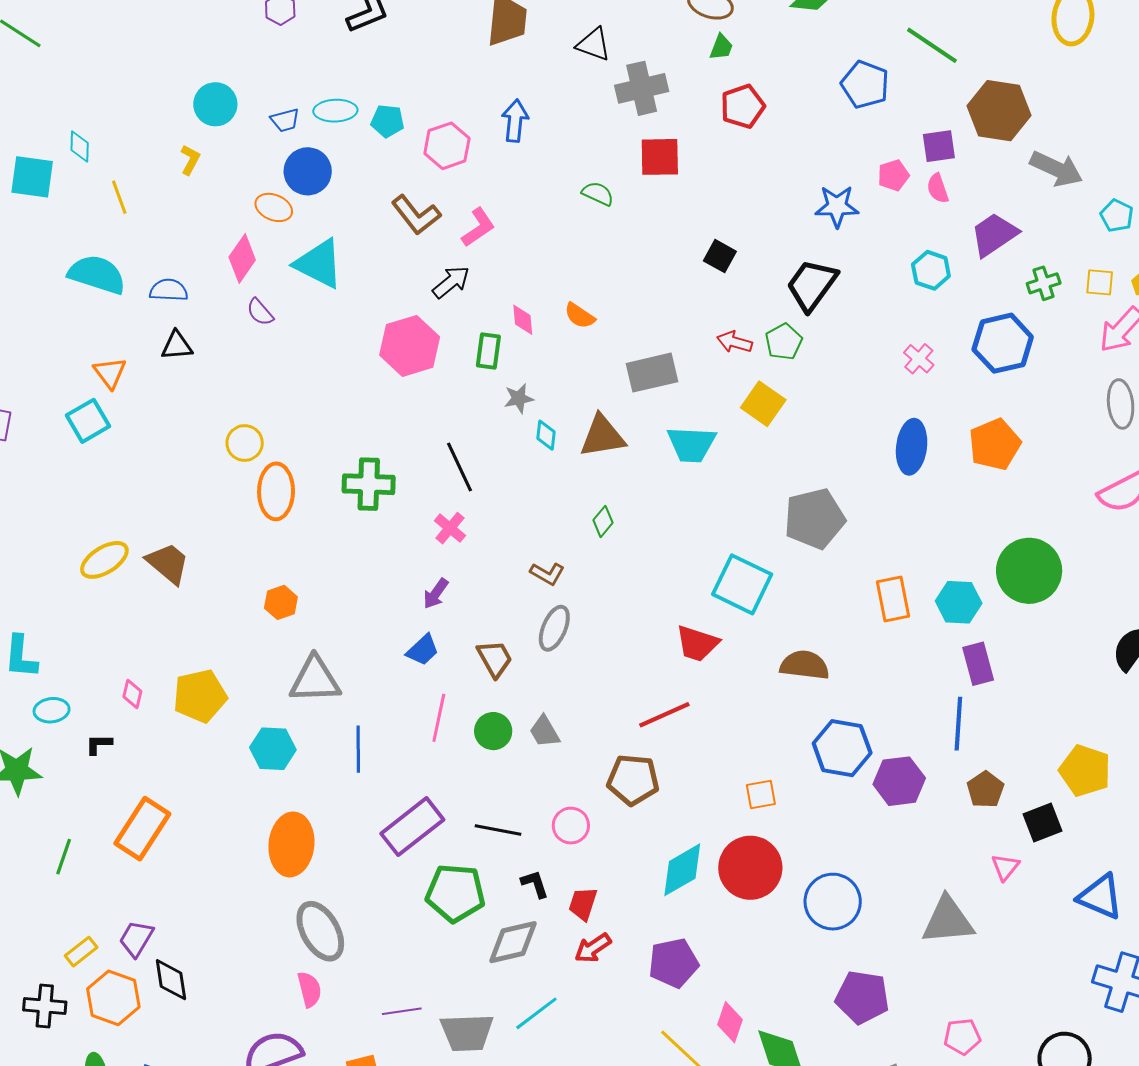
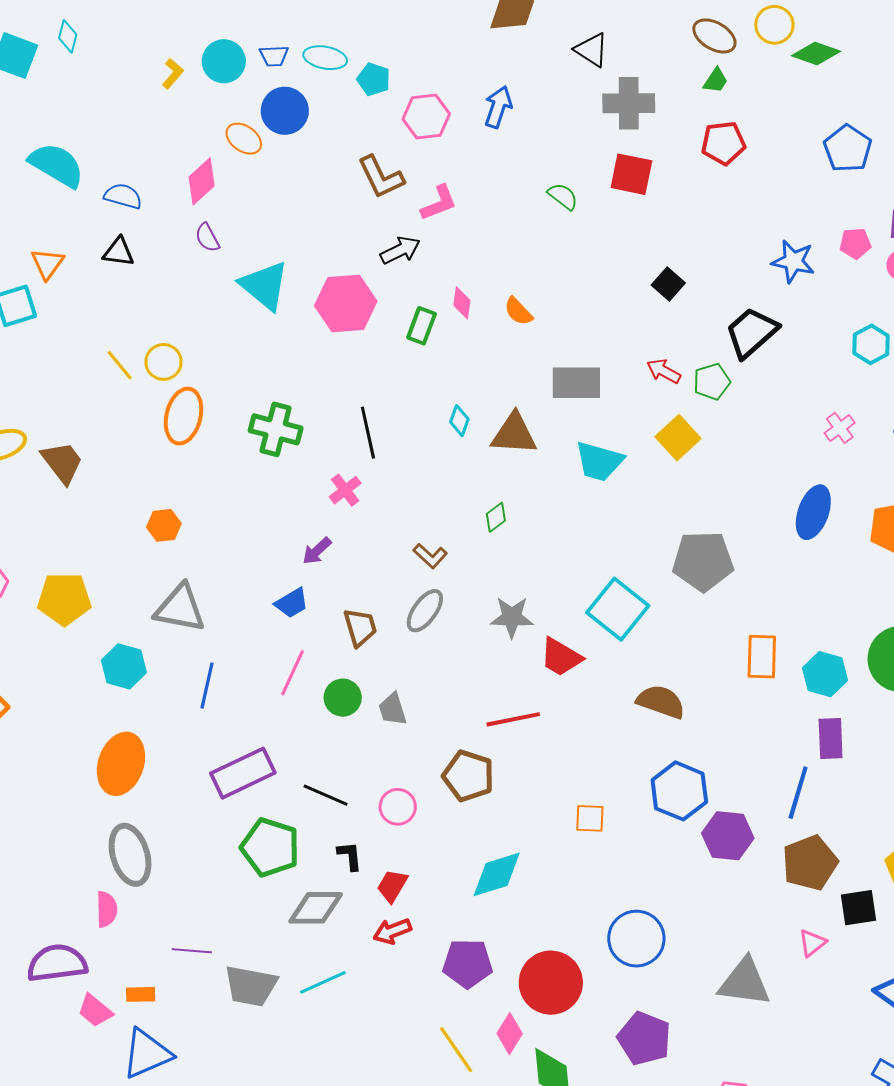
cyan circle: (215, 104) -> (224, 61), moved
yellow line: (119, 197) -> (120, 365), moved, turned -32
cyan triangle: (319, 264) -> (264, 286), moved
gray star: (519, 398) -> (512, 617), moved, size x1.4
brown pentagon: (985, 790) -> (810, 863), size x1.5
red circle: (750, 868) -> (551, 983), moved

